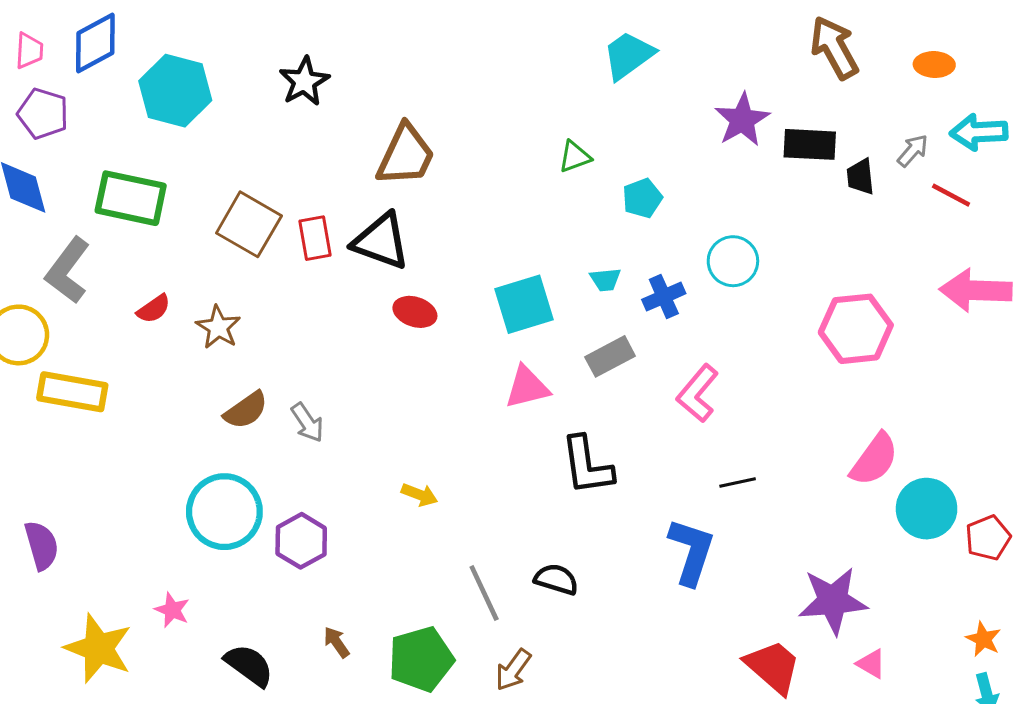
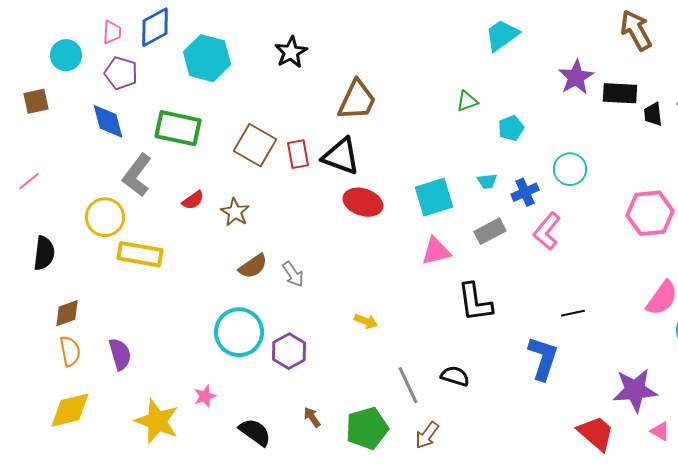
red ellipse: (415, 312) -> (363, 202), size x1.4
pink L-shape: (698, 393) -> (547, 231), moved
pink star: (172, 610) -> (205, 396), turned 30

